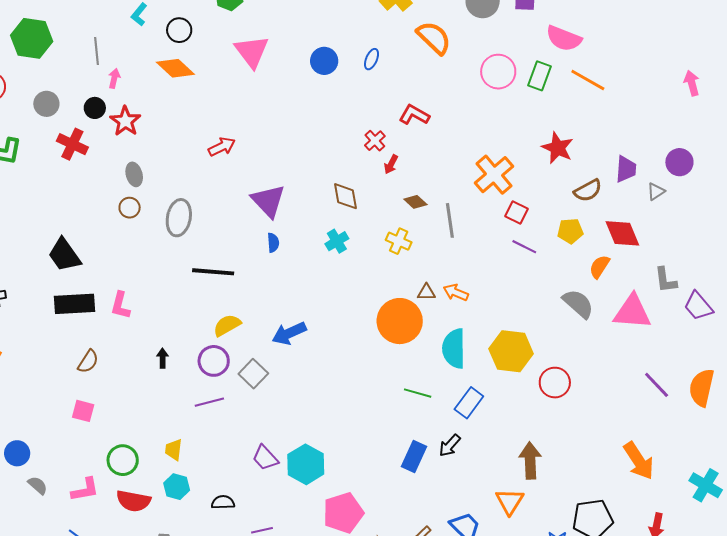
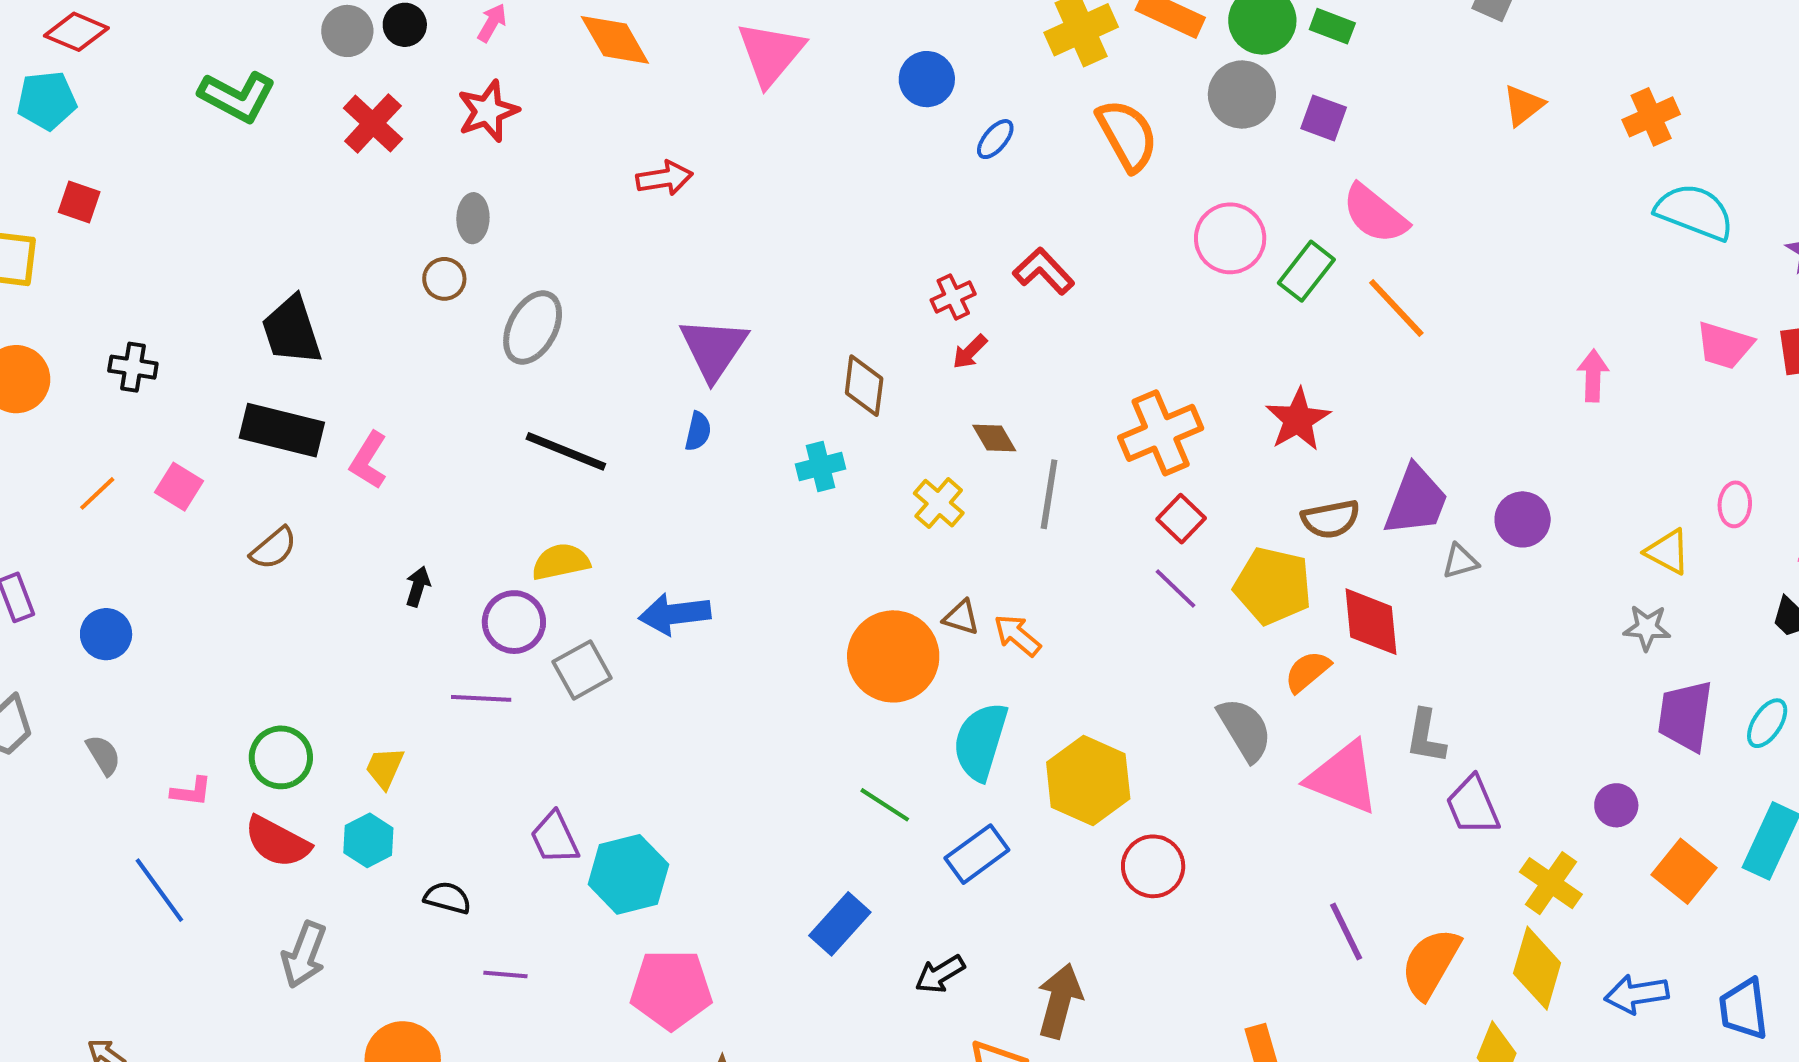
blue circle: (324, 61) -> (927, 79), moved
black circle: (95, 108) -> (405, 25), moved
red arrow: (222, 147) -> (664, 178), moved
purple trapezoid: (626, 169) -> (1416, 501), size x1.4
yellow pentagon: (570, 231) -> (1273, 586), size x1.5
pink square: (83, 411) -> (179, 487), moved
black arrow: (450, 446) -> (940, 974), moved
blue circle: (17, 453) -> (106, 634), moved
pink L-shape: (85, 490) -> (191, 791), size x0.7

